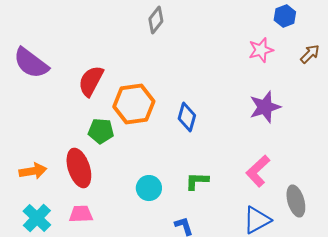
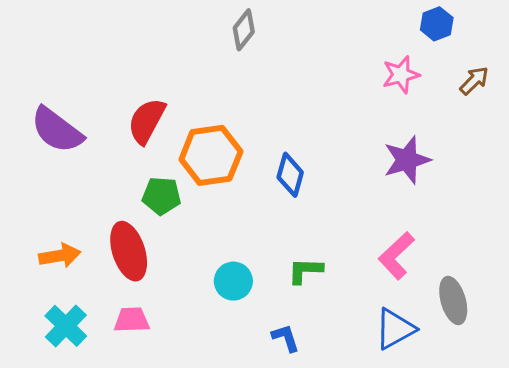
purple semicircle: (31, 63) -> (57, 130), moved

